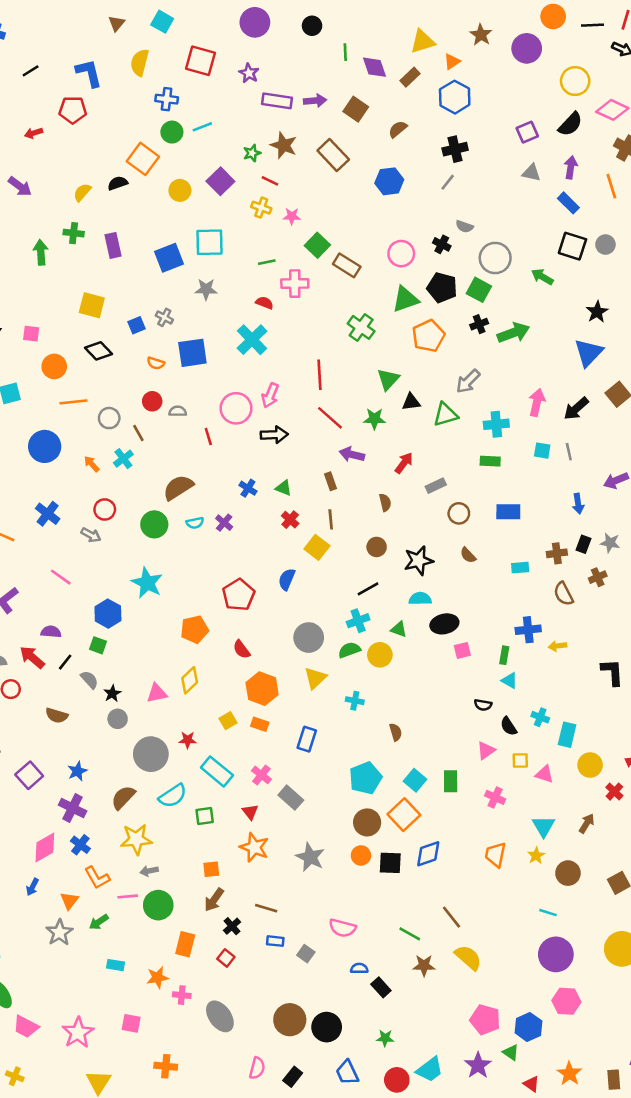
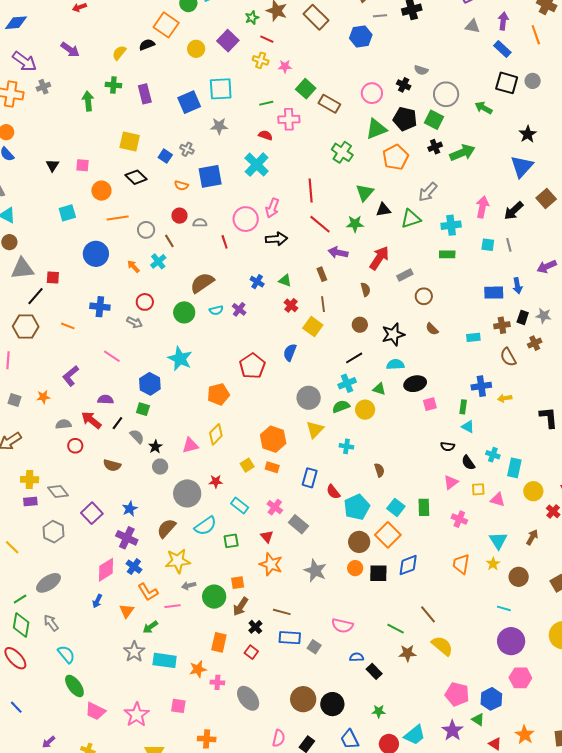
gray line: (448, 182) -> (380, 16), moved, turned 48
blue square: (136, 325) -> (165, 156), turned -32
red arrow: (404, 463) -> (379, 258), size x1.4
blue rectangle: (508, 512) -> (494, 293), moved
blue cross: (48, 514) -> (100, 307), turned -30
red semicircle: (241, 649) -> (333, 492), moved
cyan rectangle: (217, 771) -> (240, 505), size x0.7
green circle: (158, 905) -> (214, 597), moved
gray star: (59, 932) -> (134, 652), moved
blue rectangle: (275, 941) -> (290, 638), size x1.5
cyan rectangle: (116, 965) -> (165, 660), size x1.6

